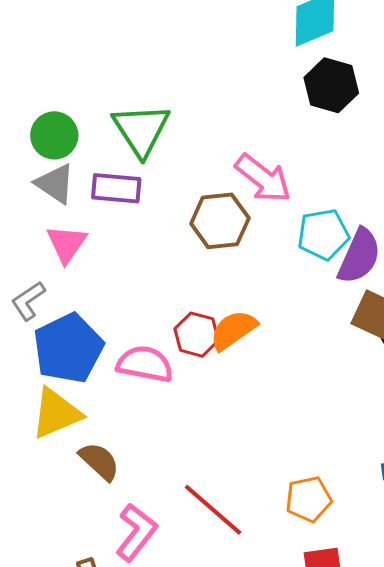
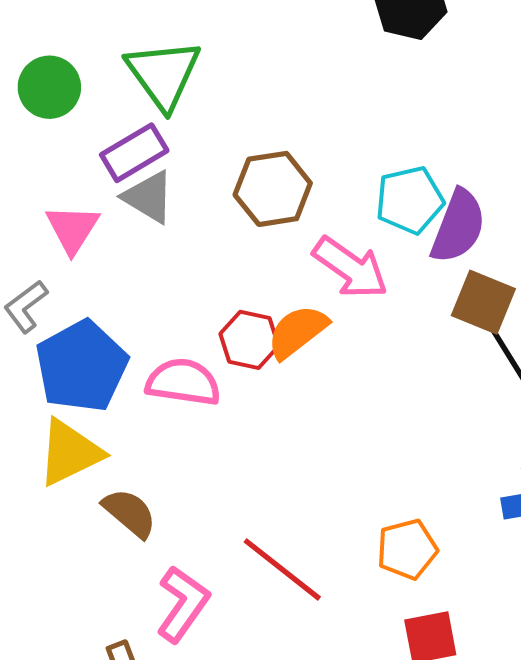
pink arrow: (263, 178) -> (350, 268), moved
gray triangle: (55, 184) -> (149, 197), moved
purple rectangle: (116, 188) -> (134, 153), turned -33

